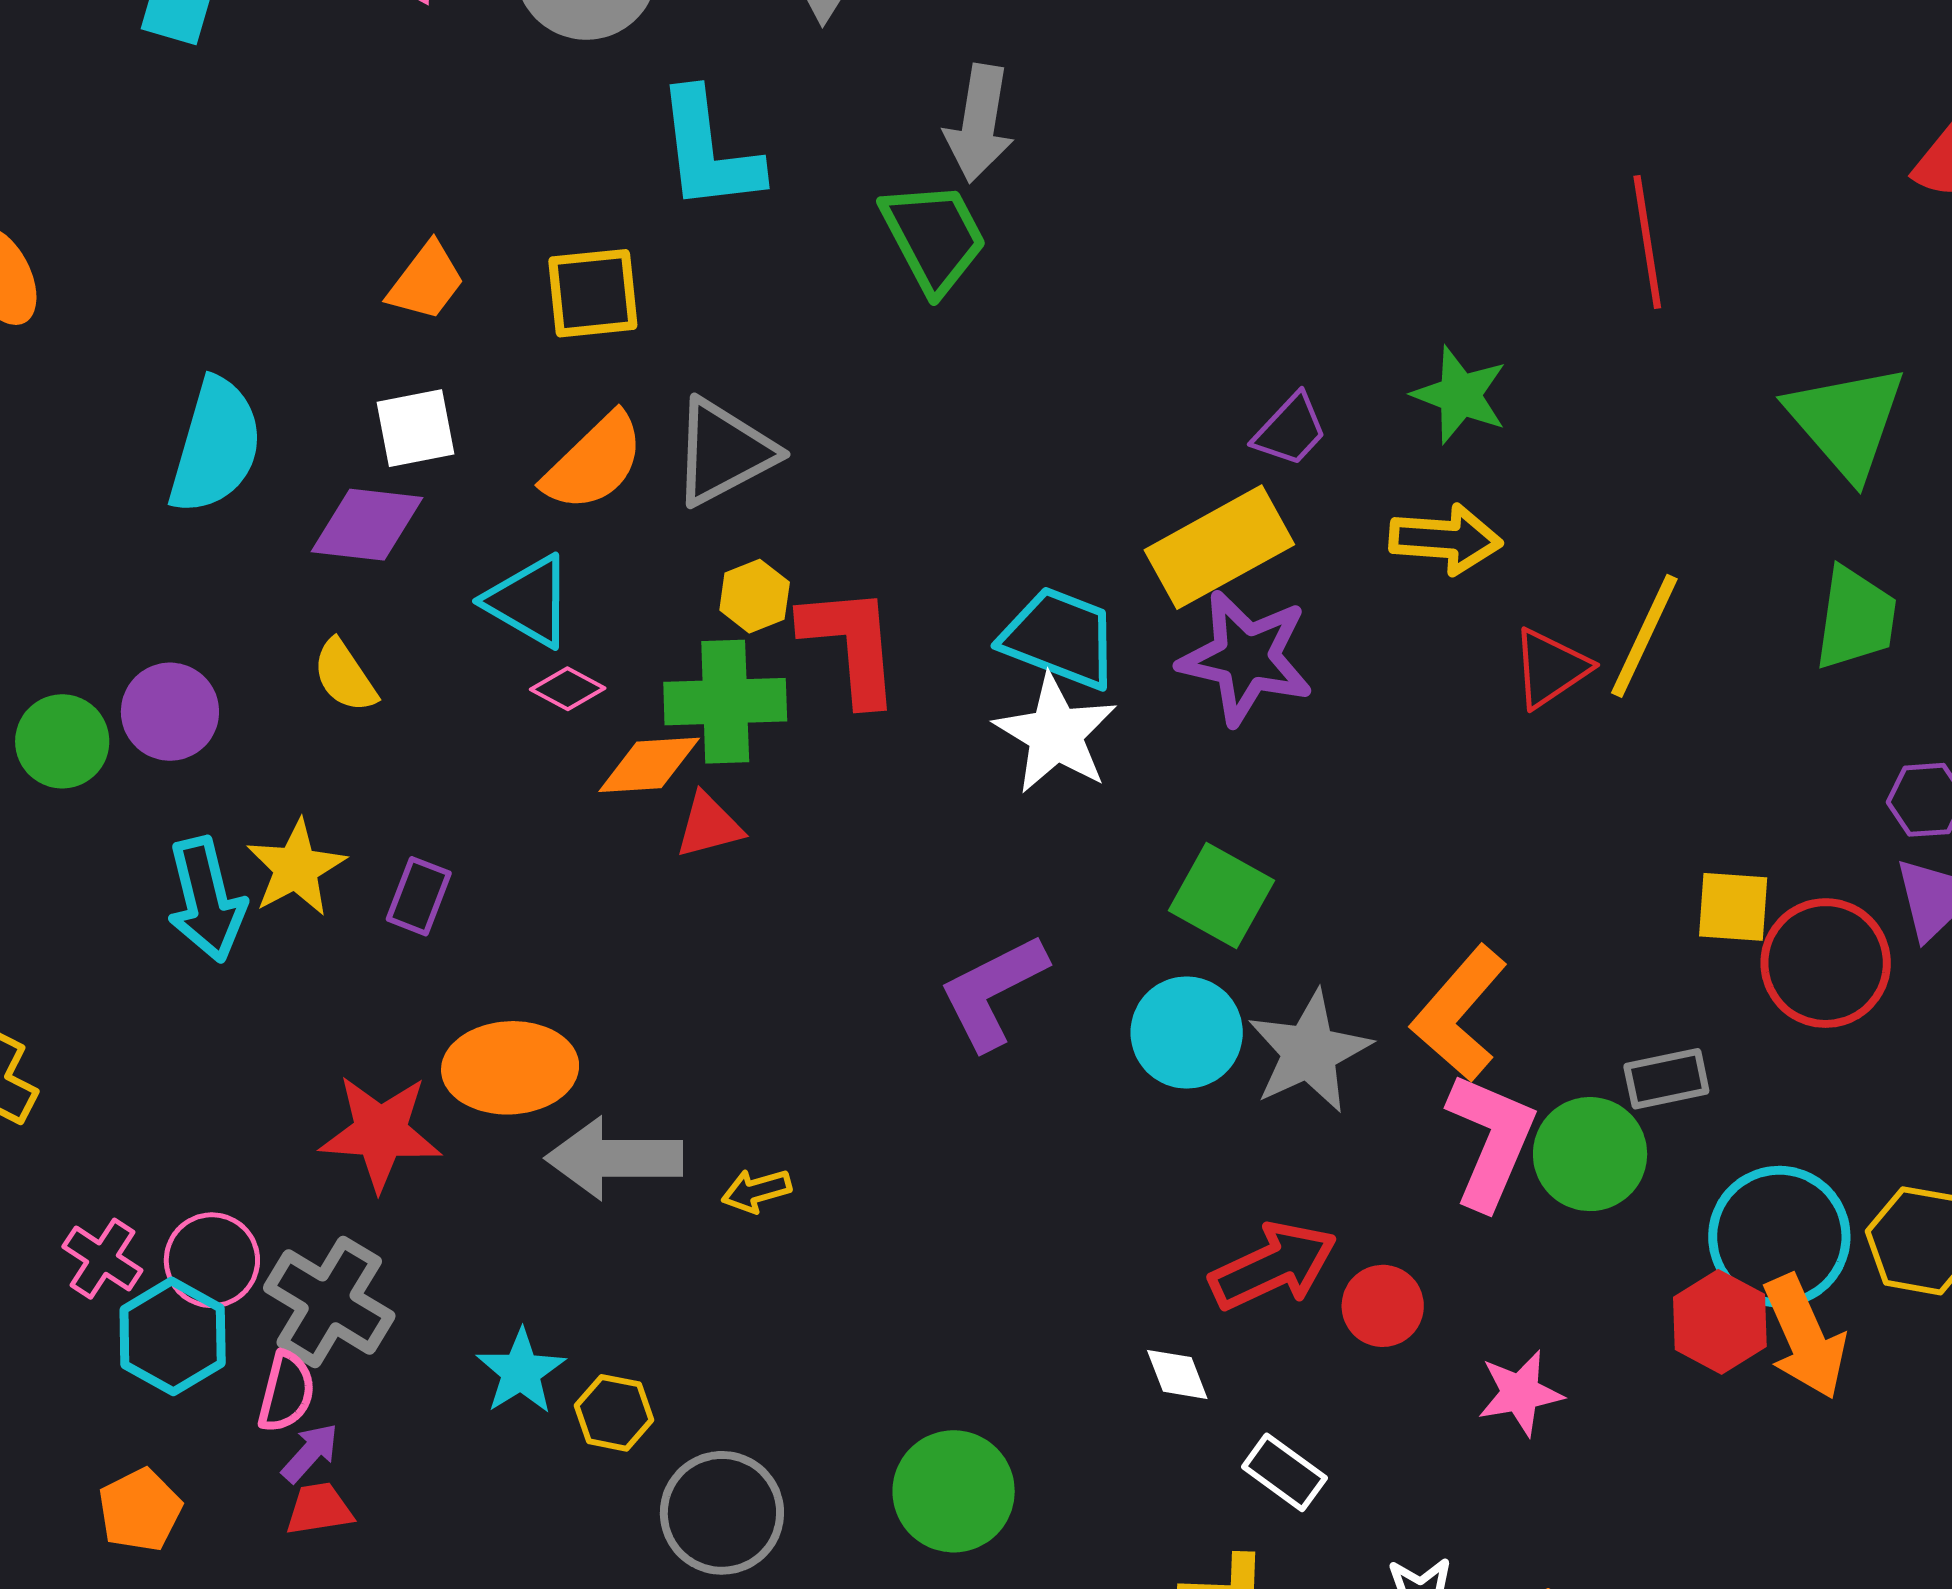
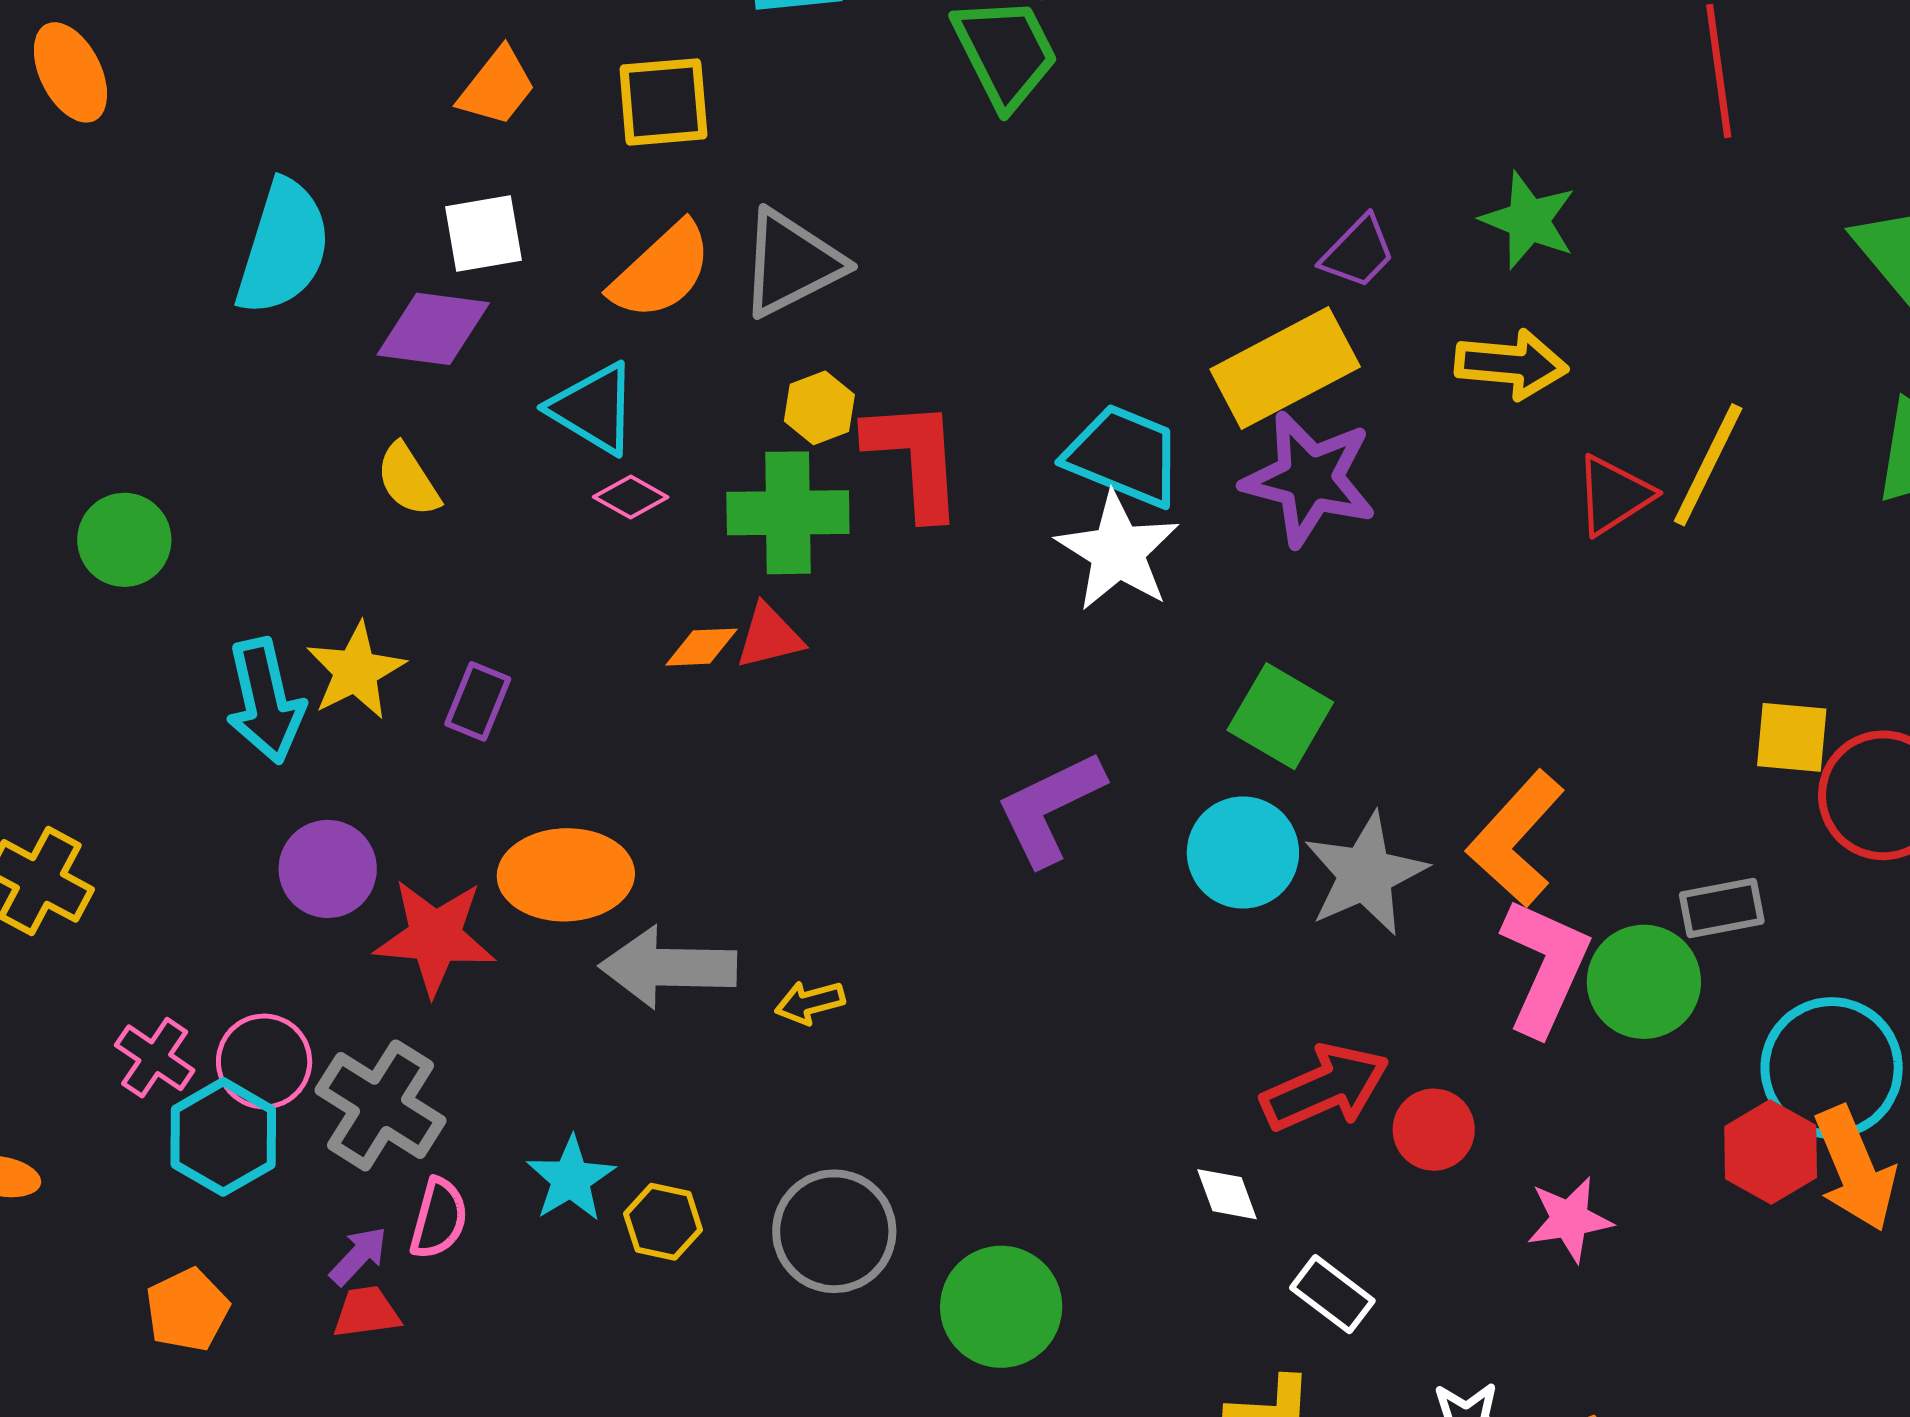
purple circle: (170, 712) -> (328, 869), moved
orange diamond: (649, 765) -> (701, 647), moved, size x0.7
pink semicircle: (286, 1392) -> (439, 1219), moved
gray circle: (722, 1513) -> (834, 1231), moved

